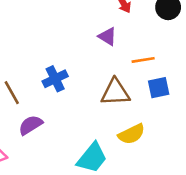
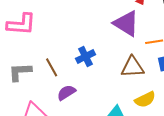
purple triangle: (107, 36) -> (126, 23), size x1.8

